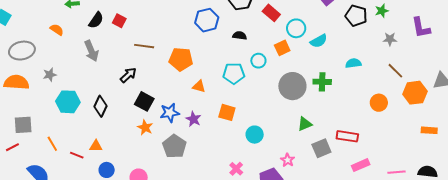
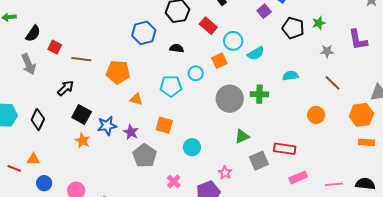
red square: (119, 21) -> (55, 47), moved
orange hexagon: (415, 93) -> (361, 115), moved
gray pentagon: (174, 146) -> (145, 156), moved

